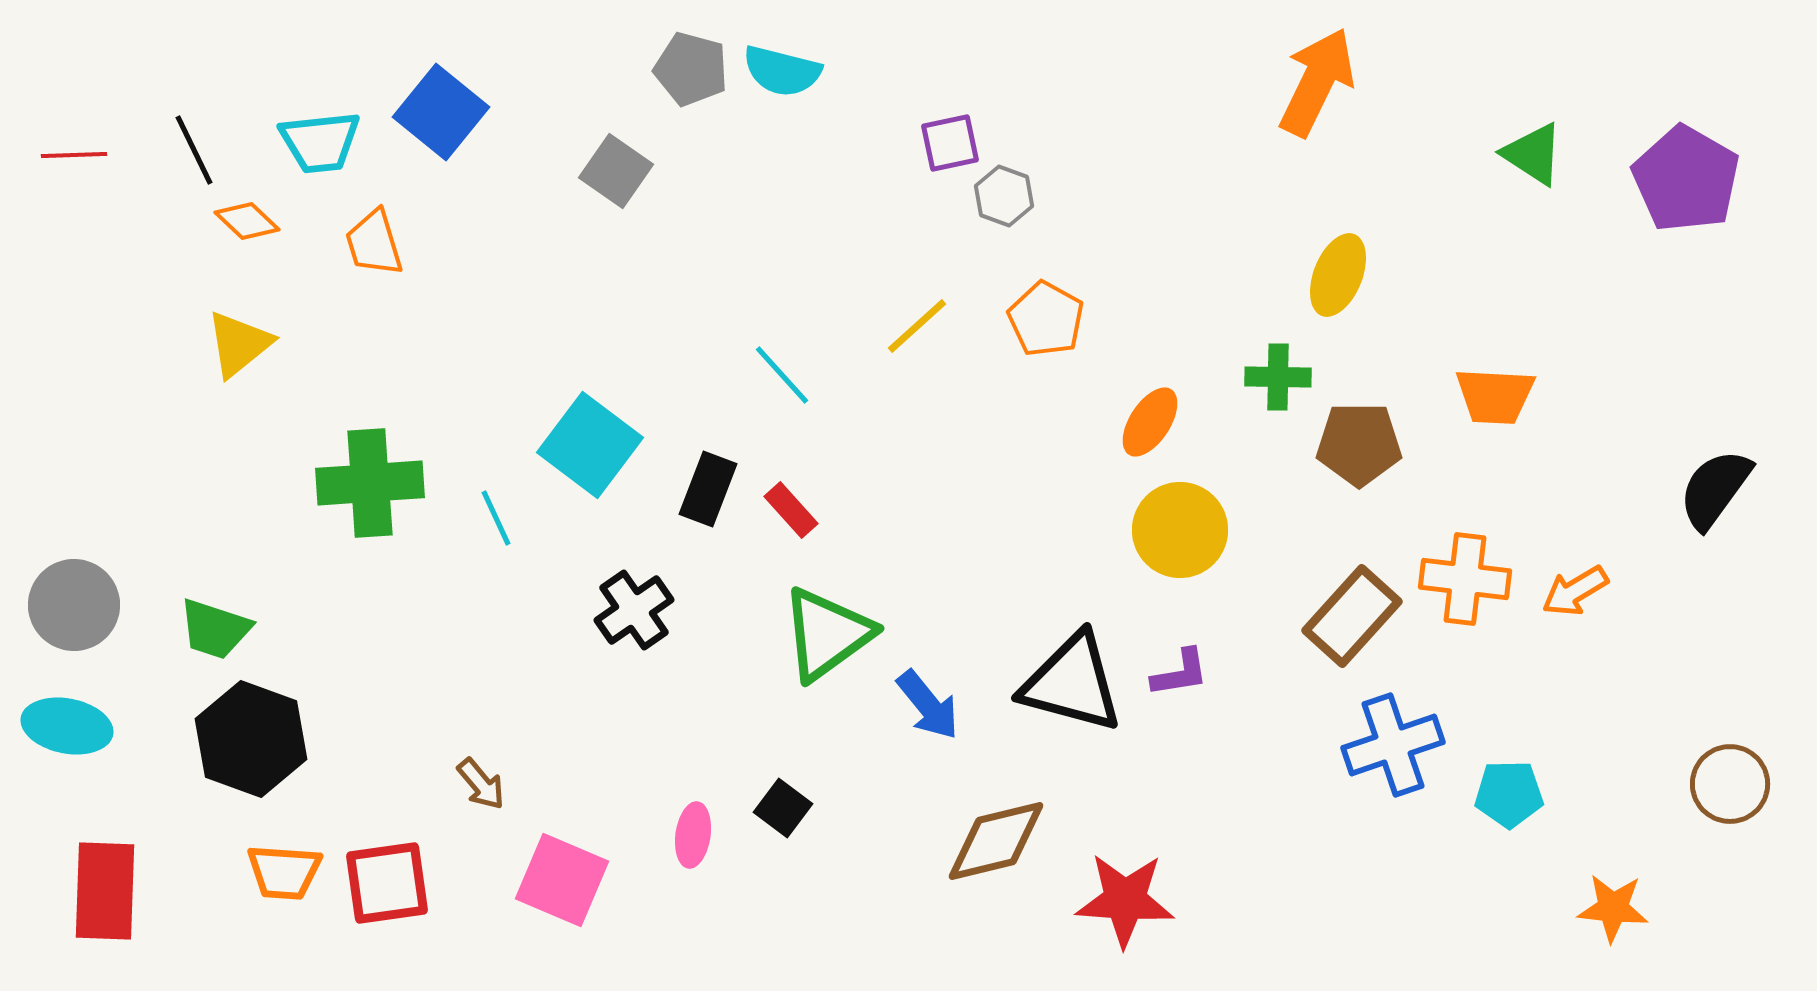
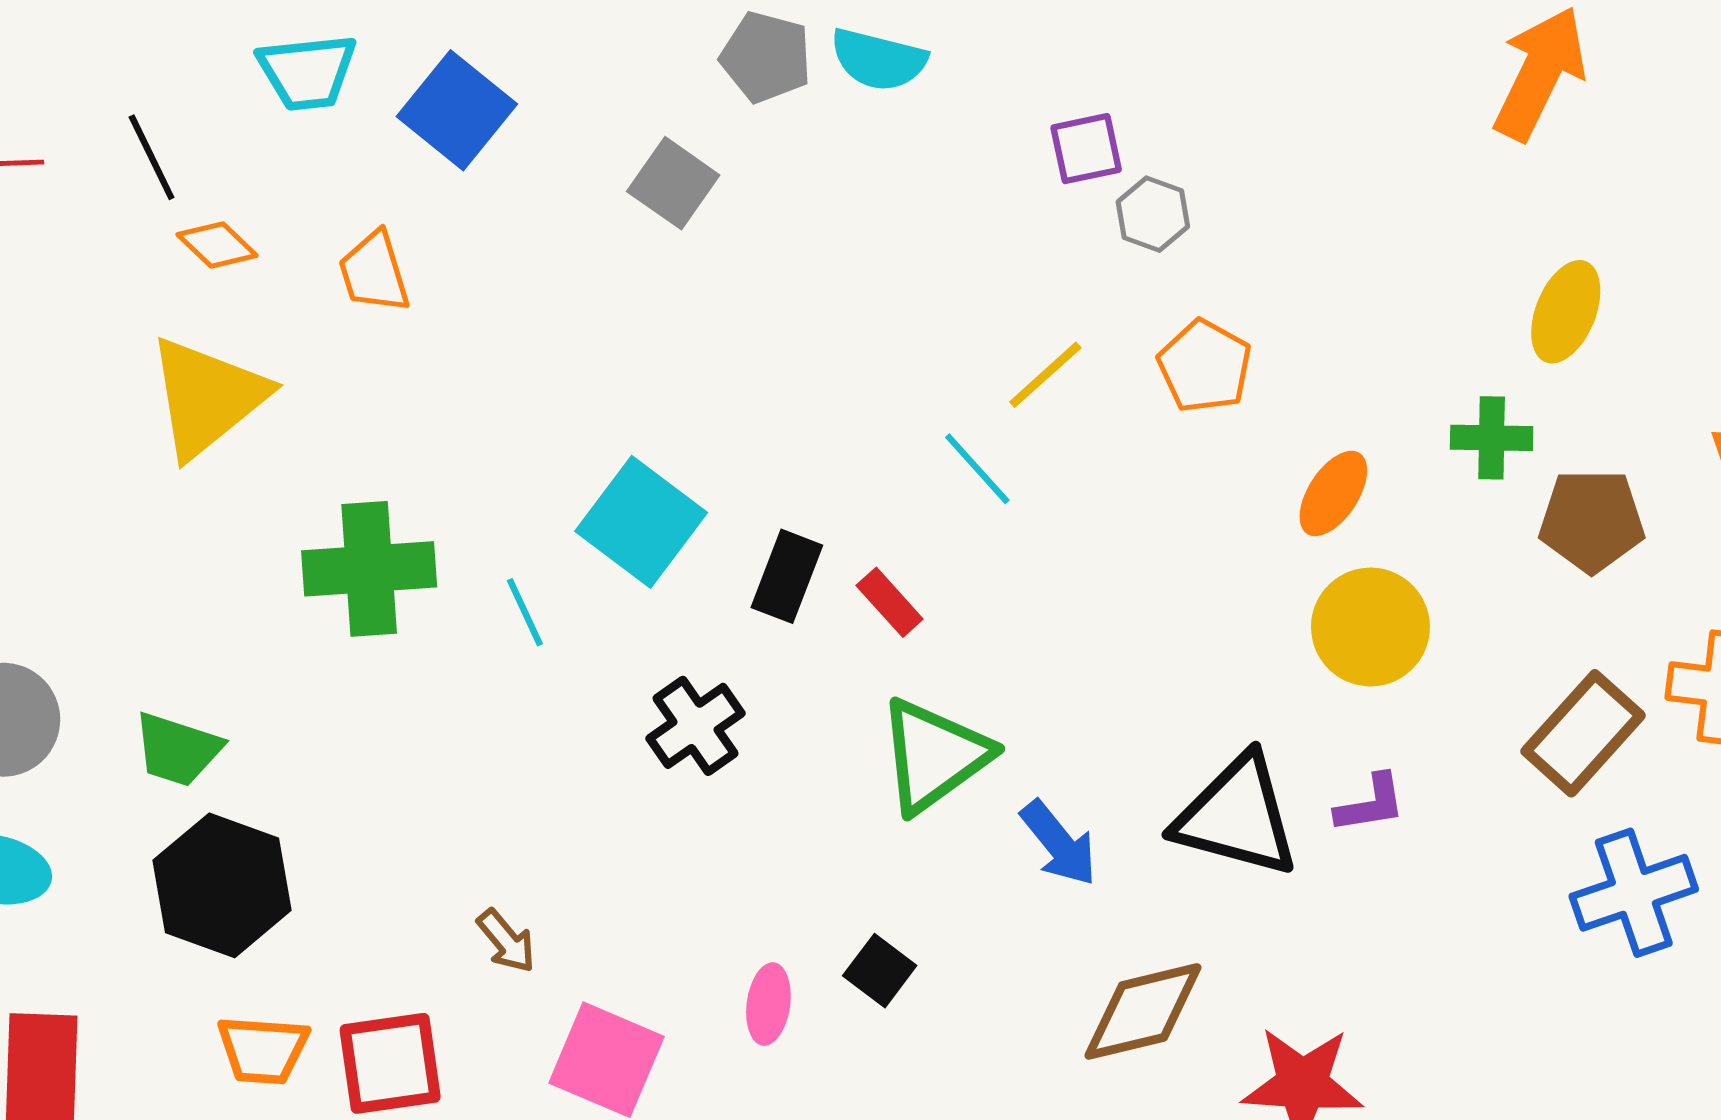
cyan trapezoid: (320, 142) -> (307, 72), moved
yellow triangle: (239, 344) -> (207, 397), size x1.5
cyan line: (782, 375) -> (977, 469), moved

